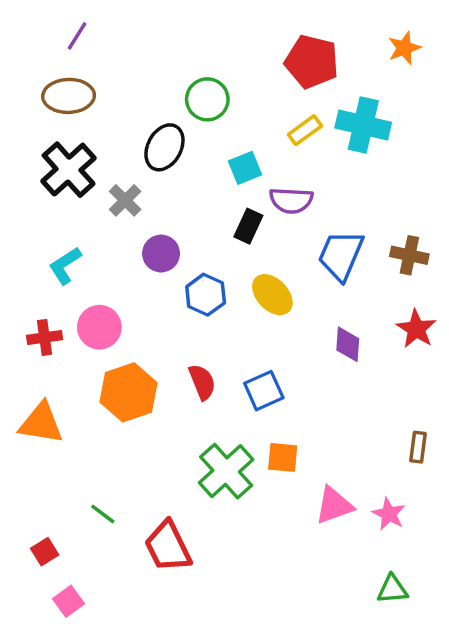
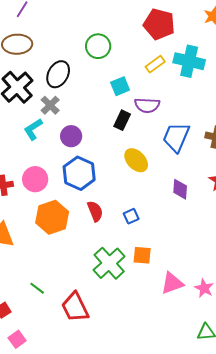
black ellipse: (164, 147) -> (58, 74), moved
cyan L-shape: (65, 266) -> (33, 129), moved
blue hexagon: (206, 295) -> (79, 173), moved, size x1.4
blue square: (264, 391) -> (131, 216), size x0.7

